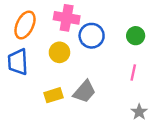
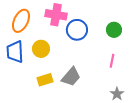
yellow circle: (59, 52) -> (41, 49), moved

